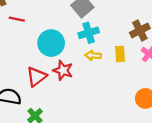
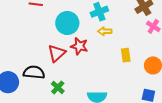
yellow rectangle: (120, 54) -> (126, 55), moved

